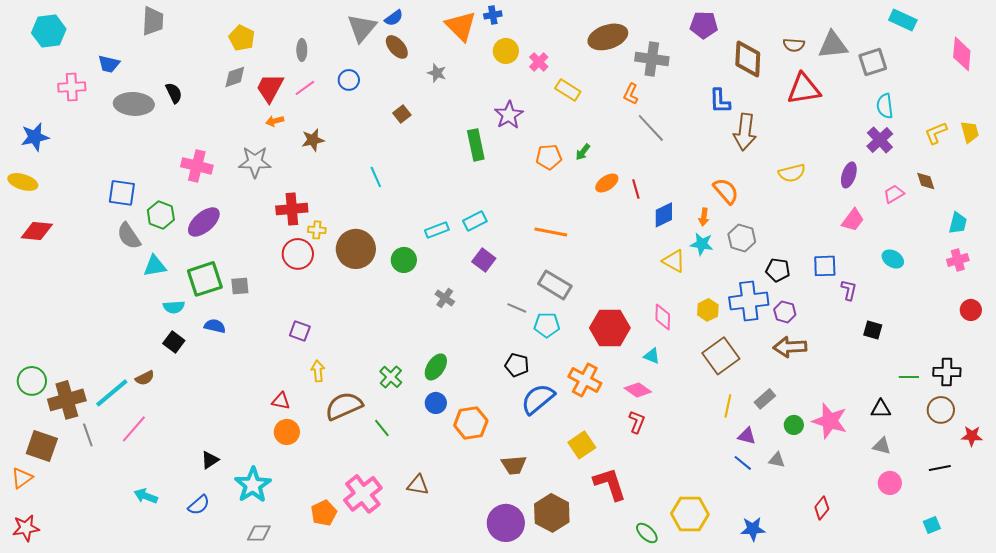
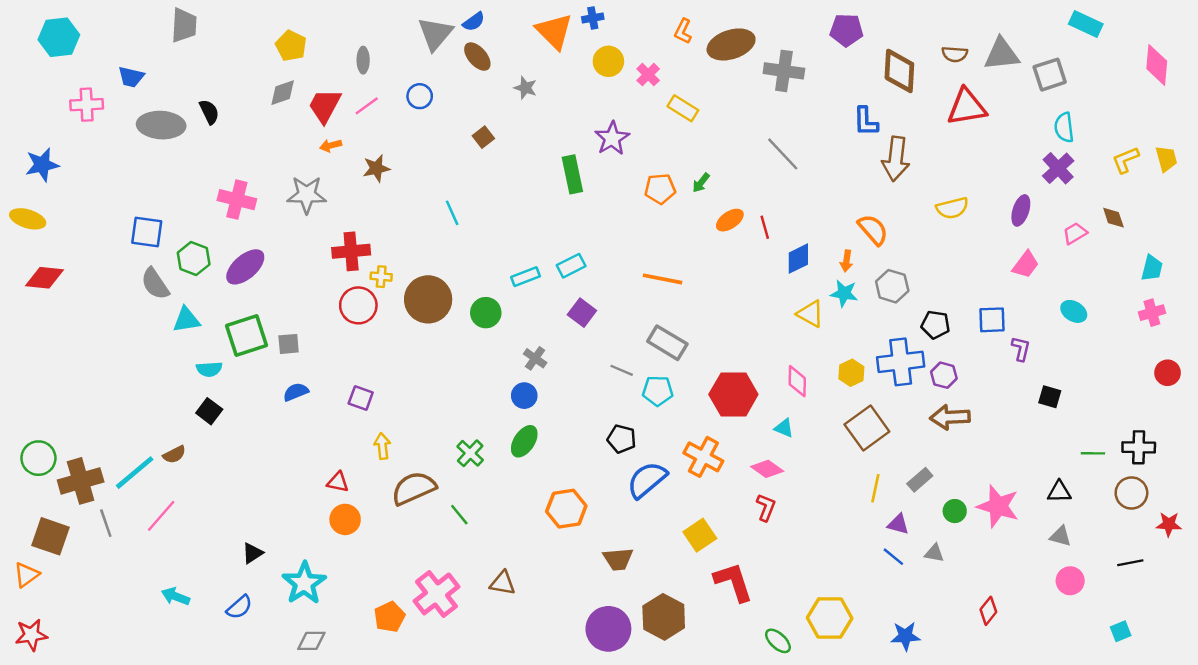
orange L-shape: (631, 94) -> (683, 31), moved
blue semicircle: (215, 326) -> (296, 392), moved, turned -35
blue circle: (436, 403) -> (524, 396), moved

